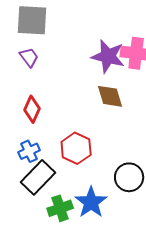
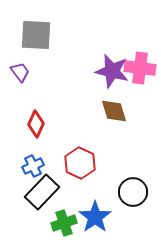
purple trapezoid: (29, 57) -> (20, 72), moved

